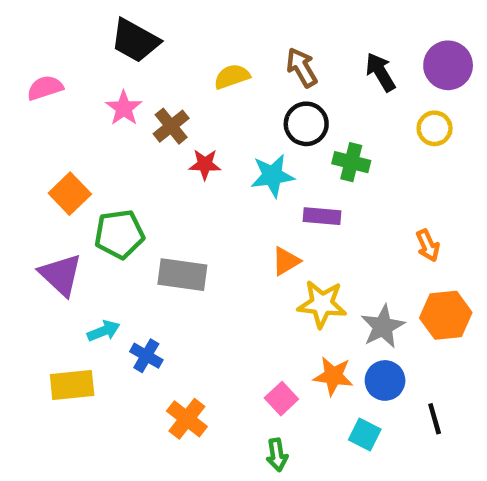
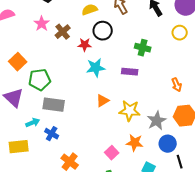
black circle: (306, 124) -> (103, 31), moved
red star: (205, 164) -> (85, 45), moved
cyan star: (272, 176) -> (96, 68), moved
orange triangle: (286, 261) -> (103, 101), moved
gray rectangle: (182, 275) -> (54, 105), moved
blue circle: (385, 380) -> (168, 144), moved

